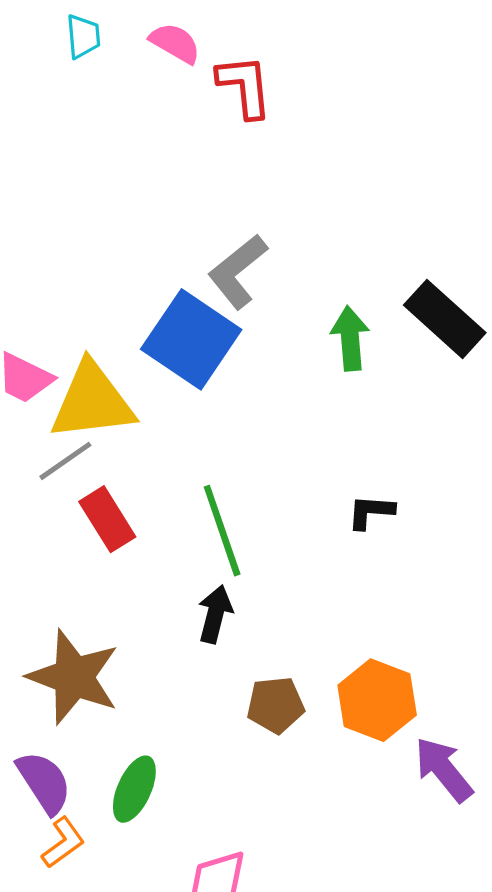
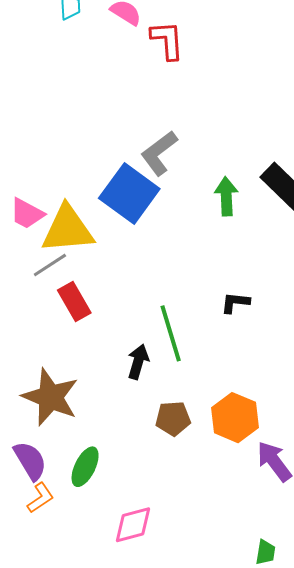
green line: (222, 531) -> (171, 333), moved

